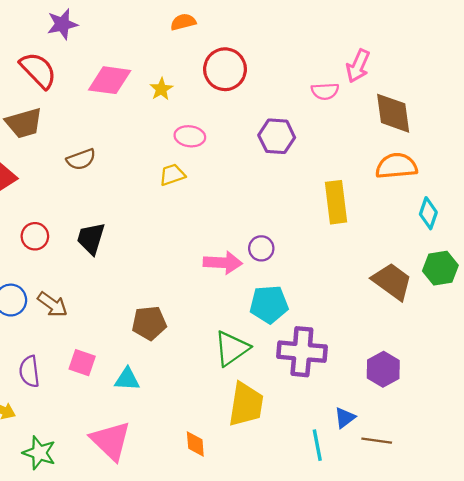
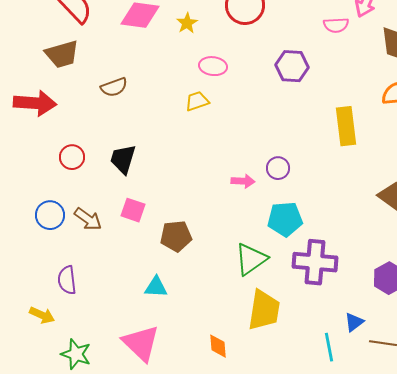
pink arrow: (223, 263) -> (243, 181), size x0.7
pink square: (82, 363) -> (133, 210), moved

